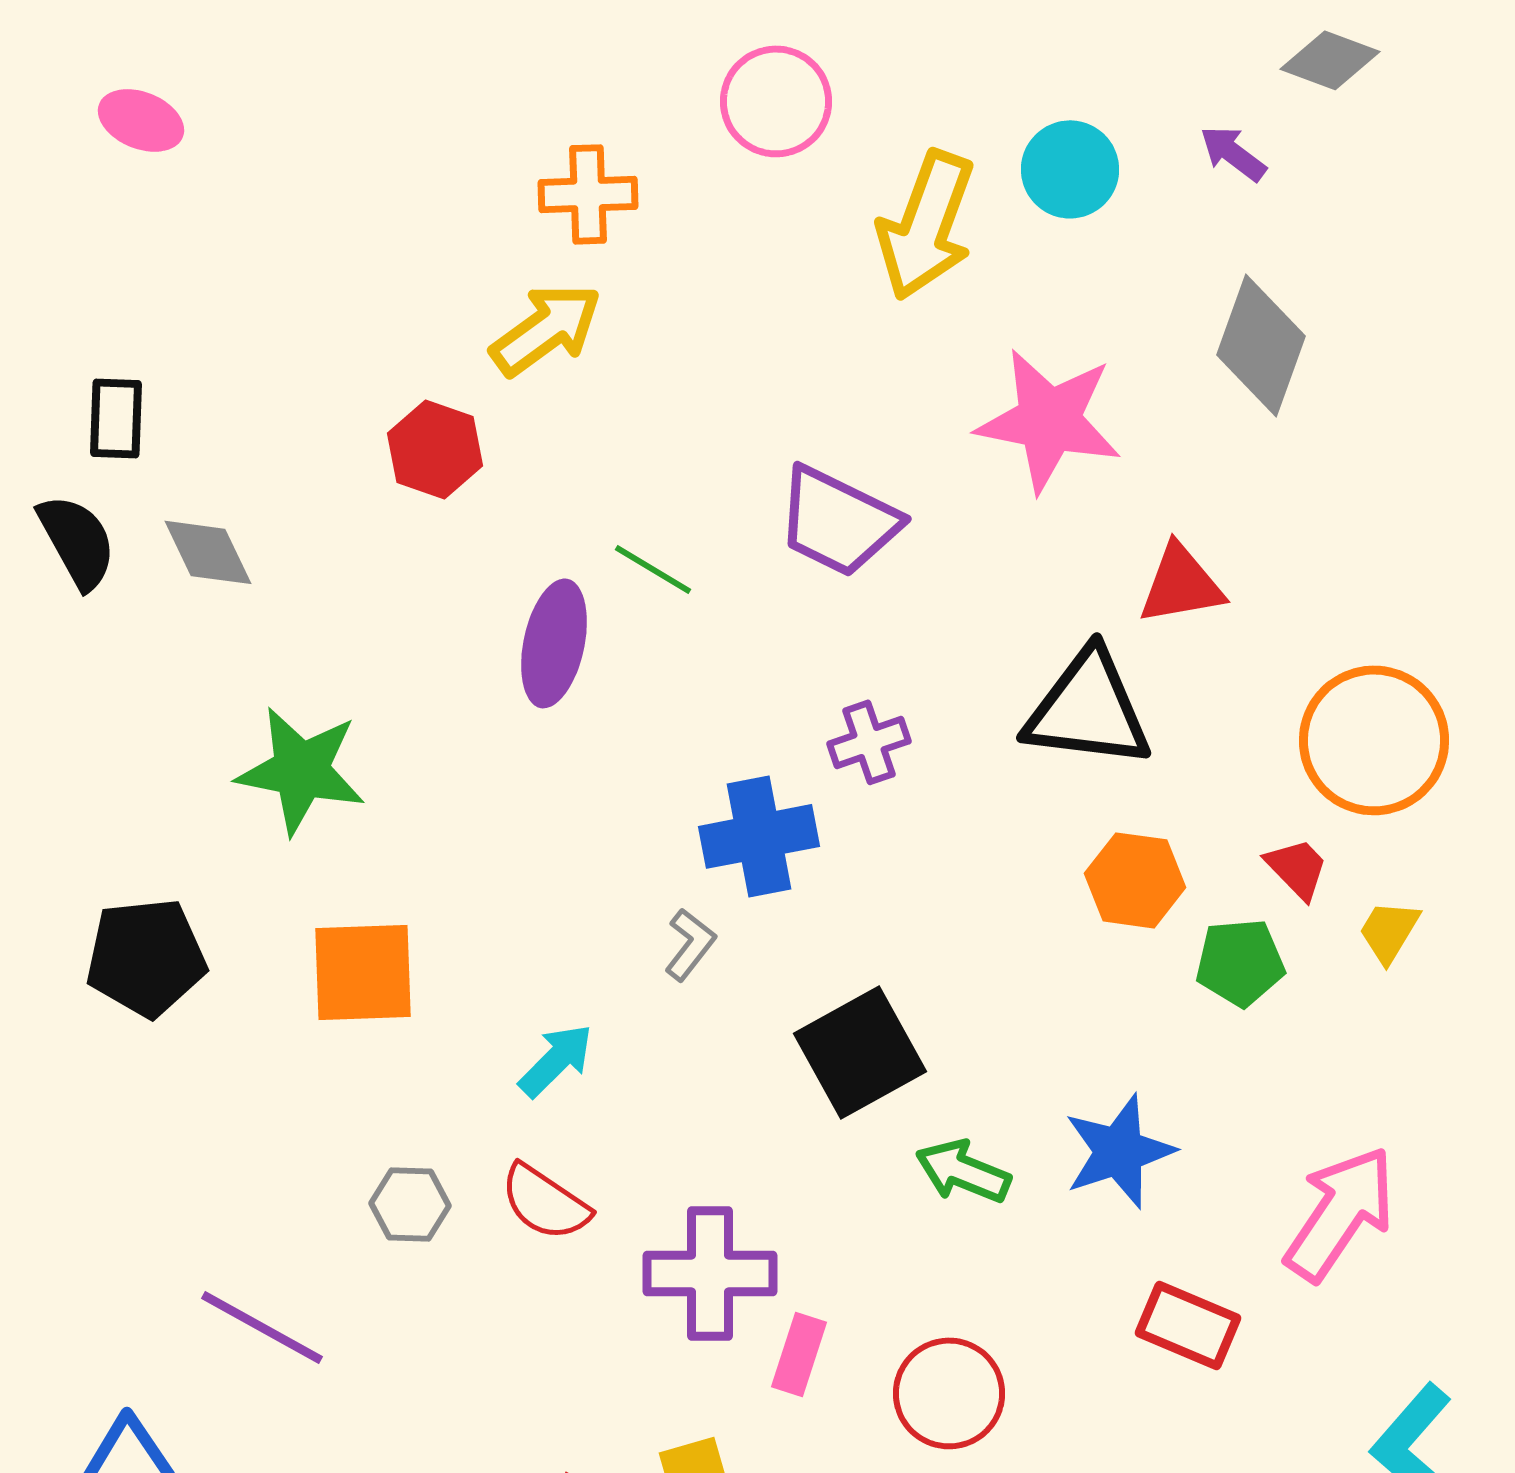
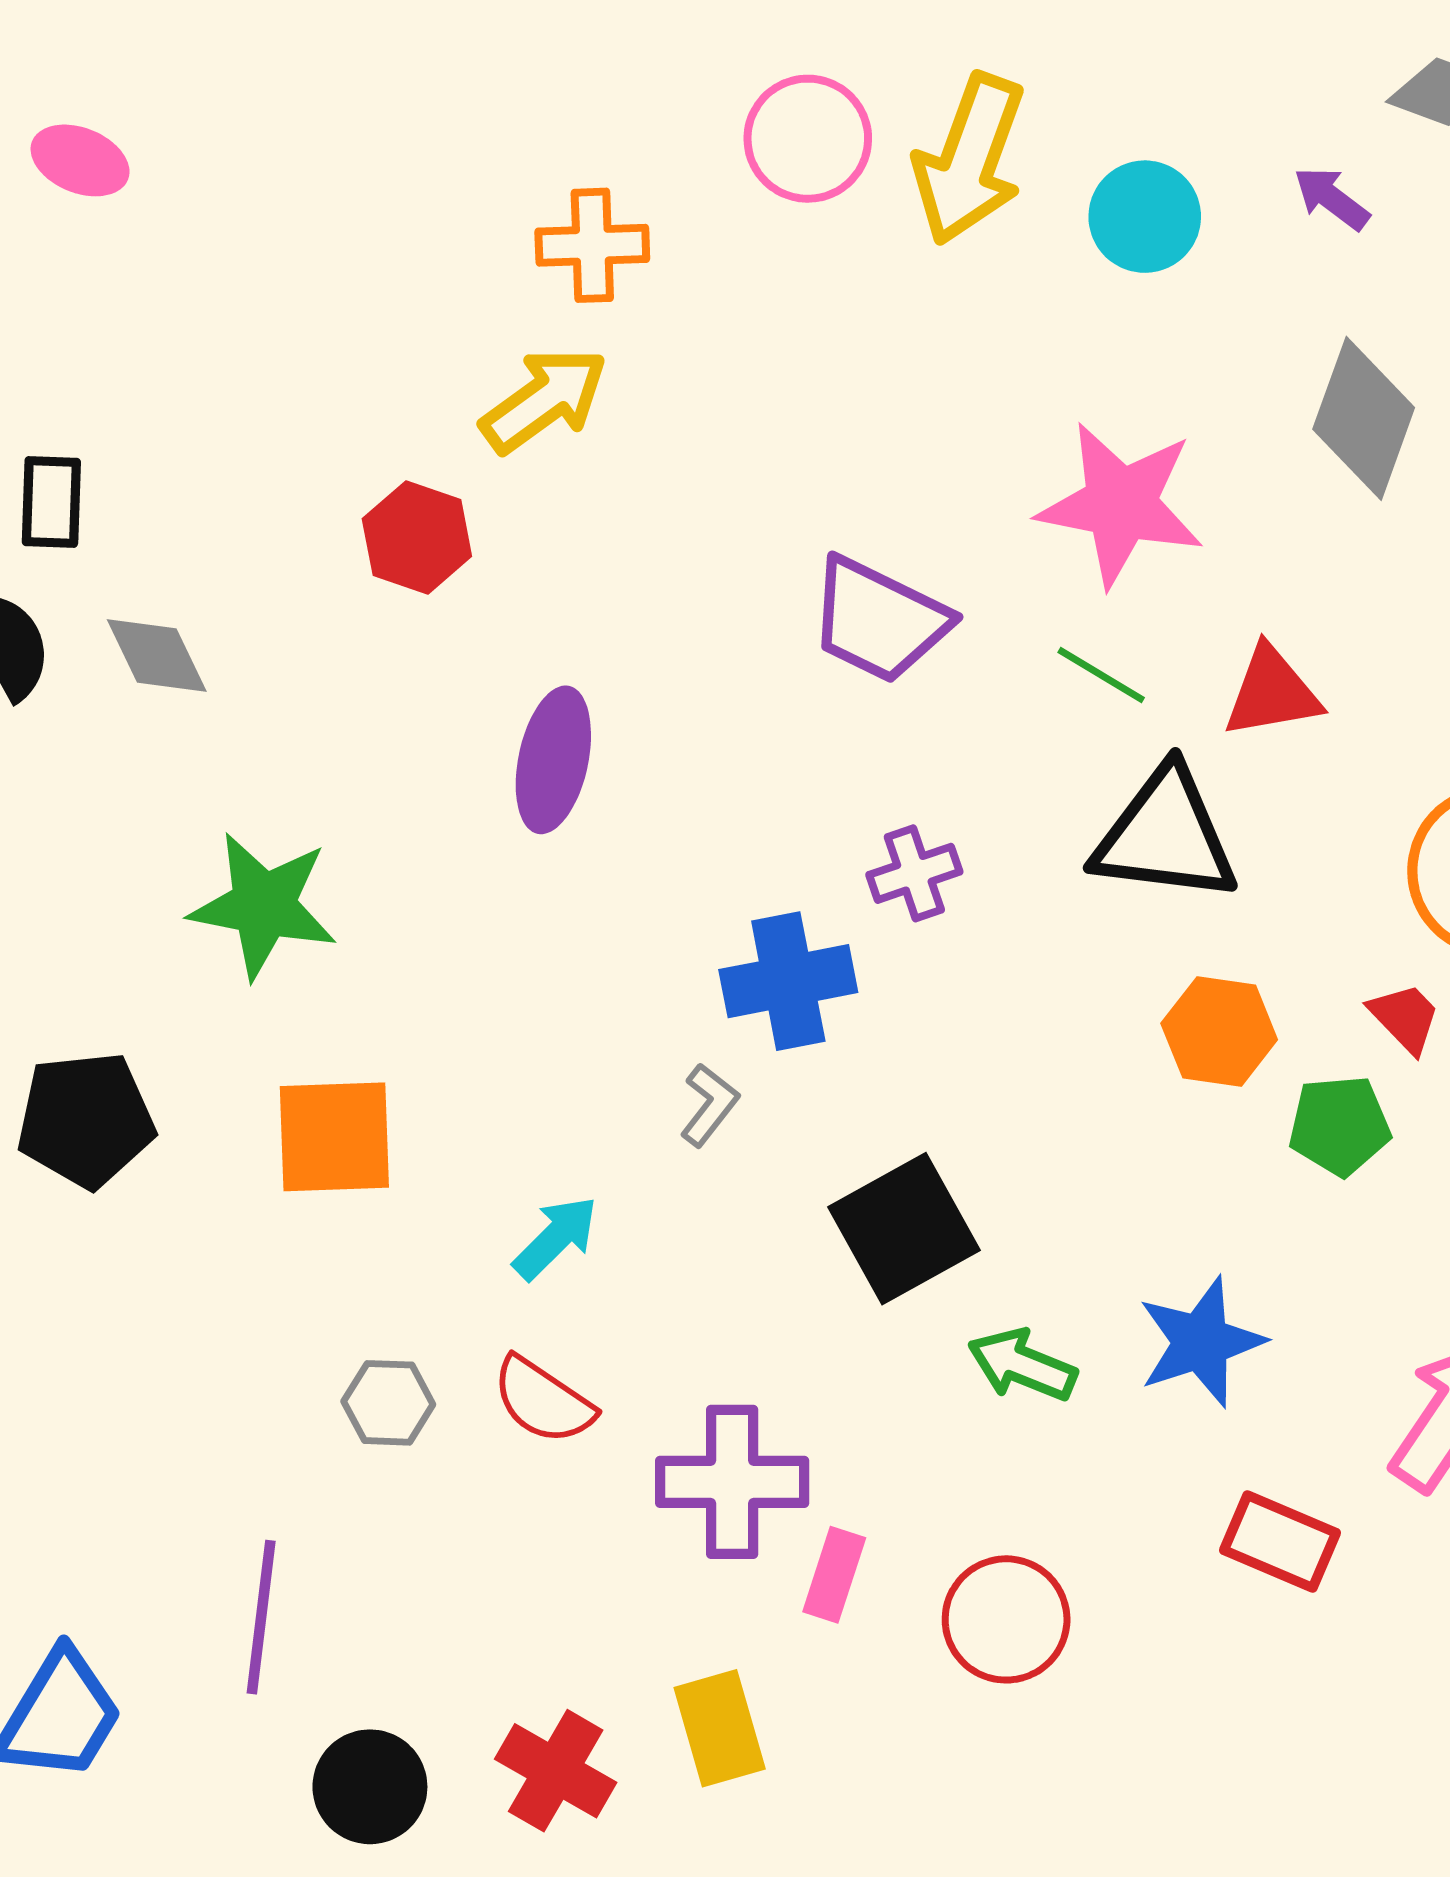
yellow arrow: (926, 225) -> (969, 159), moved
green line: (653, 569) -> (1101, 675), moved
purple line: (262, 1327) -> (261, 1617), moved, turned 68

